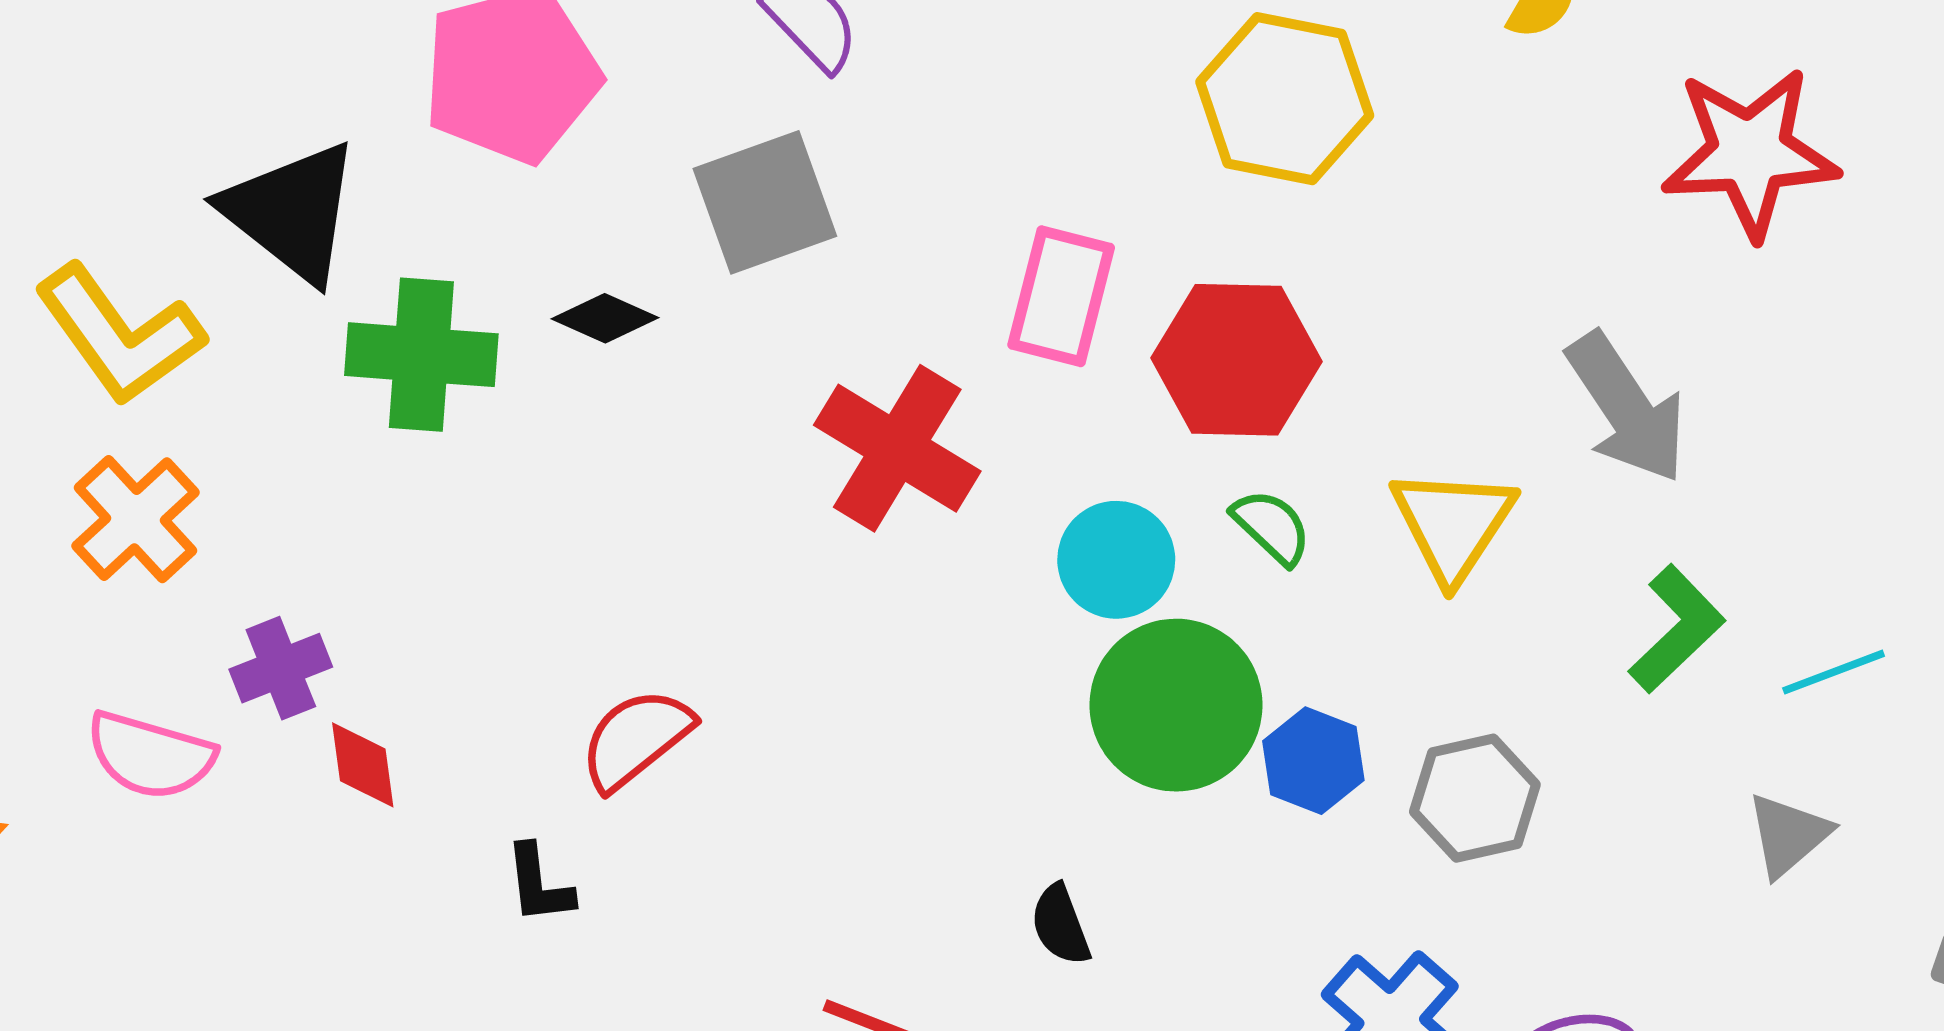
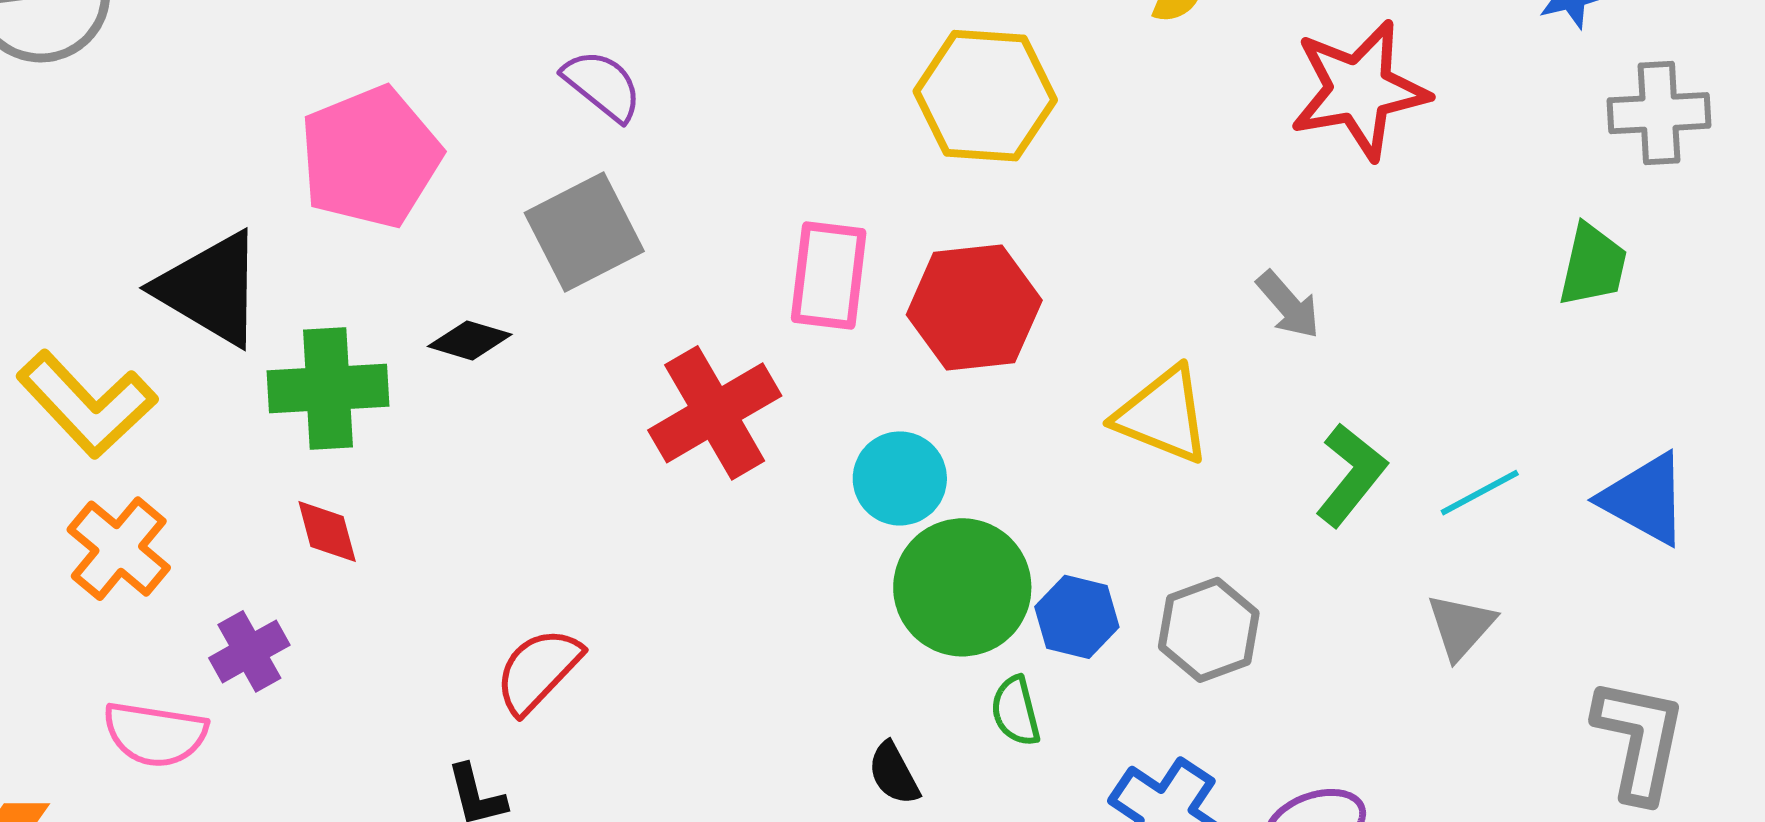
gray arrow: (1627, 408) -> (1288, 305), size x0.6
red cross: (897, 448) -> (715, 413), turned 36
yellow triangle: (1453, 524) -> (1163, 415), turned -34
green semicircle: (1272, 527) -> (1016, 711), moved, turned -140
red diamond: (363, 765) -> (327, 531), moved

